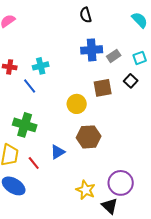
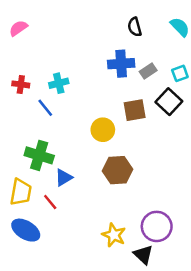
black semicircle: (86, 15) -> (135, 27), moved
black square: (131, 81) -> (169, 102), size x1.5
blue triangle: (58, 152) -> (64, 177), moved

